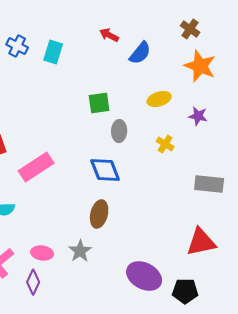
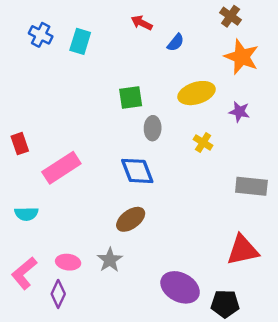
blue semicircle: (140, 53) -> (176, 43), size x0.7
yellow ellipse: (159, 99) -> (197, 93), size x1.4
brown ellipse: (99, 214) -> (131, 219), turned 40

